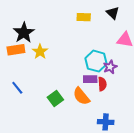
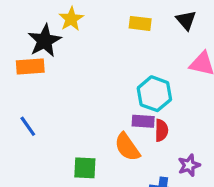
yellow star: (40, 52) -> (71, 19), moved
purple star: (110, 67) -> (189, 165), moved
green square: (55, 98) -> (85, 168), moved, turned 35

